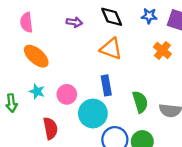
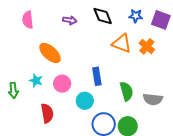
orange triangle: (111, 49) -> (122, 43), moved
orange ellipse: (36, 56) -> (50, 53), moved
cyan circle: (93, 113) -> (85, 101), size x0.7

